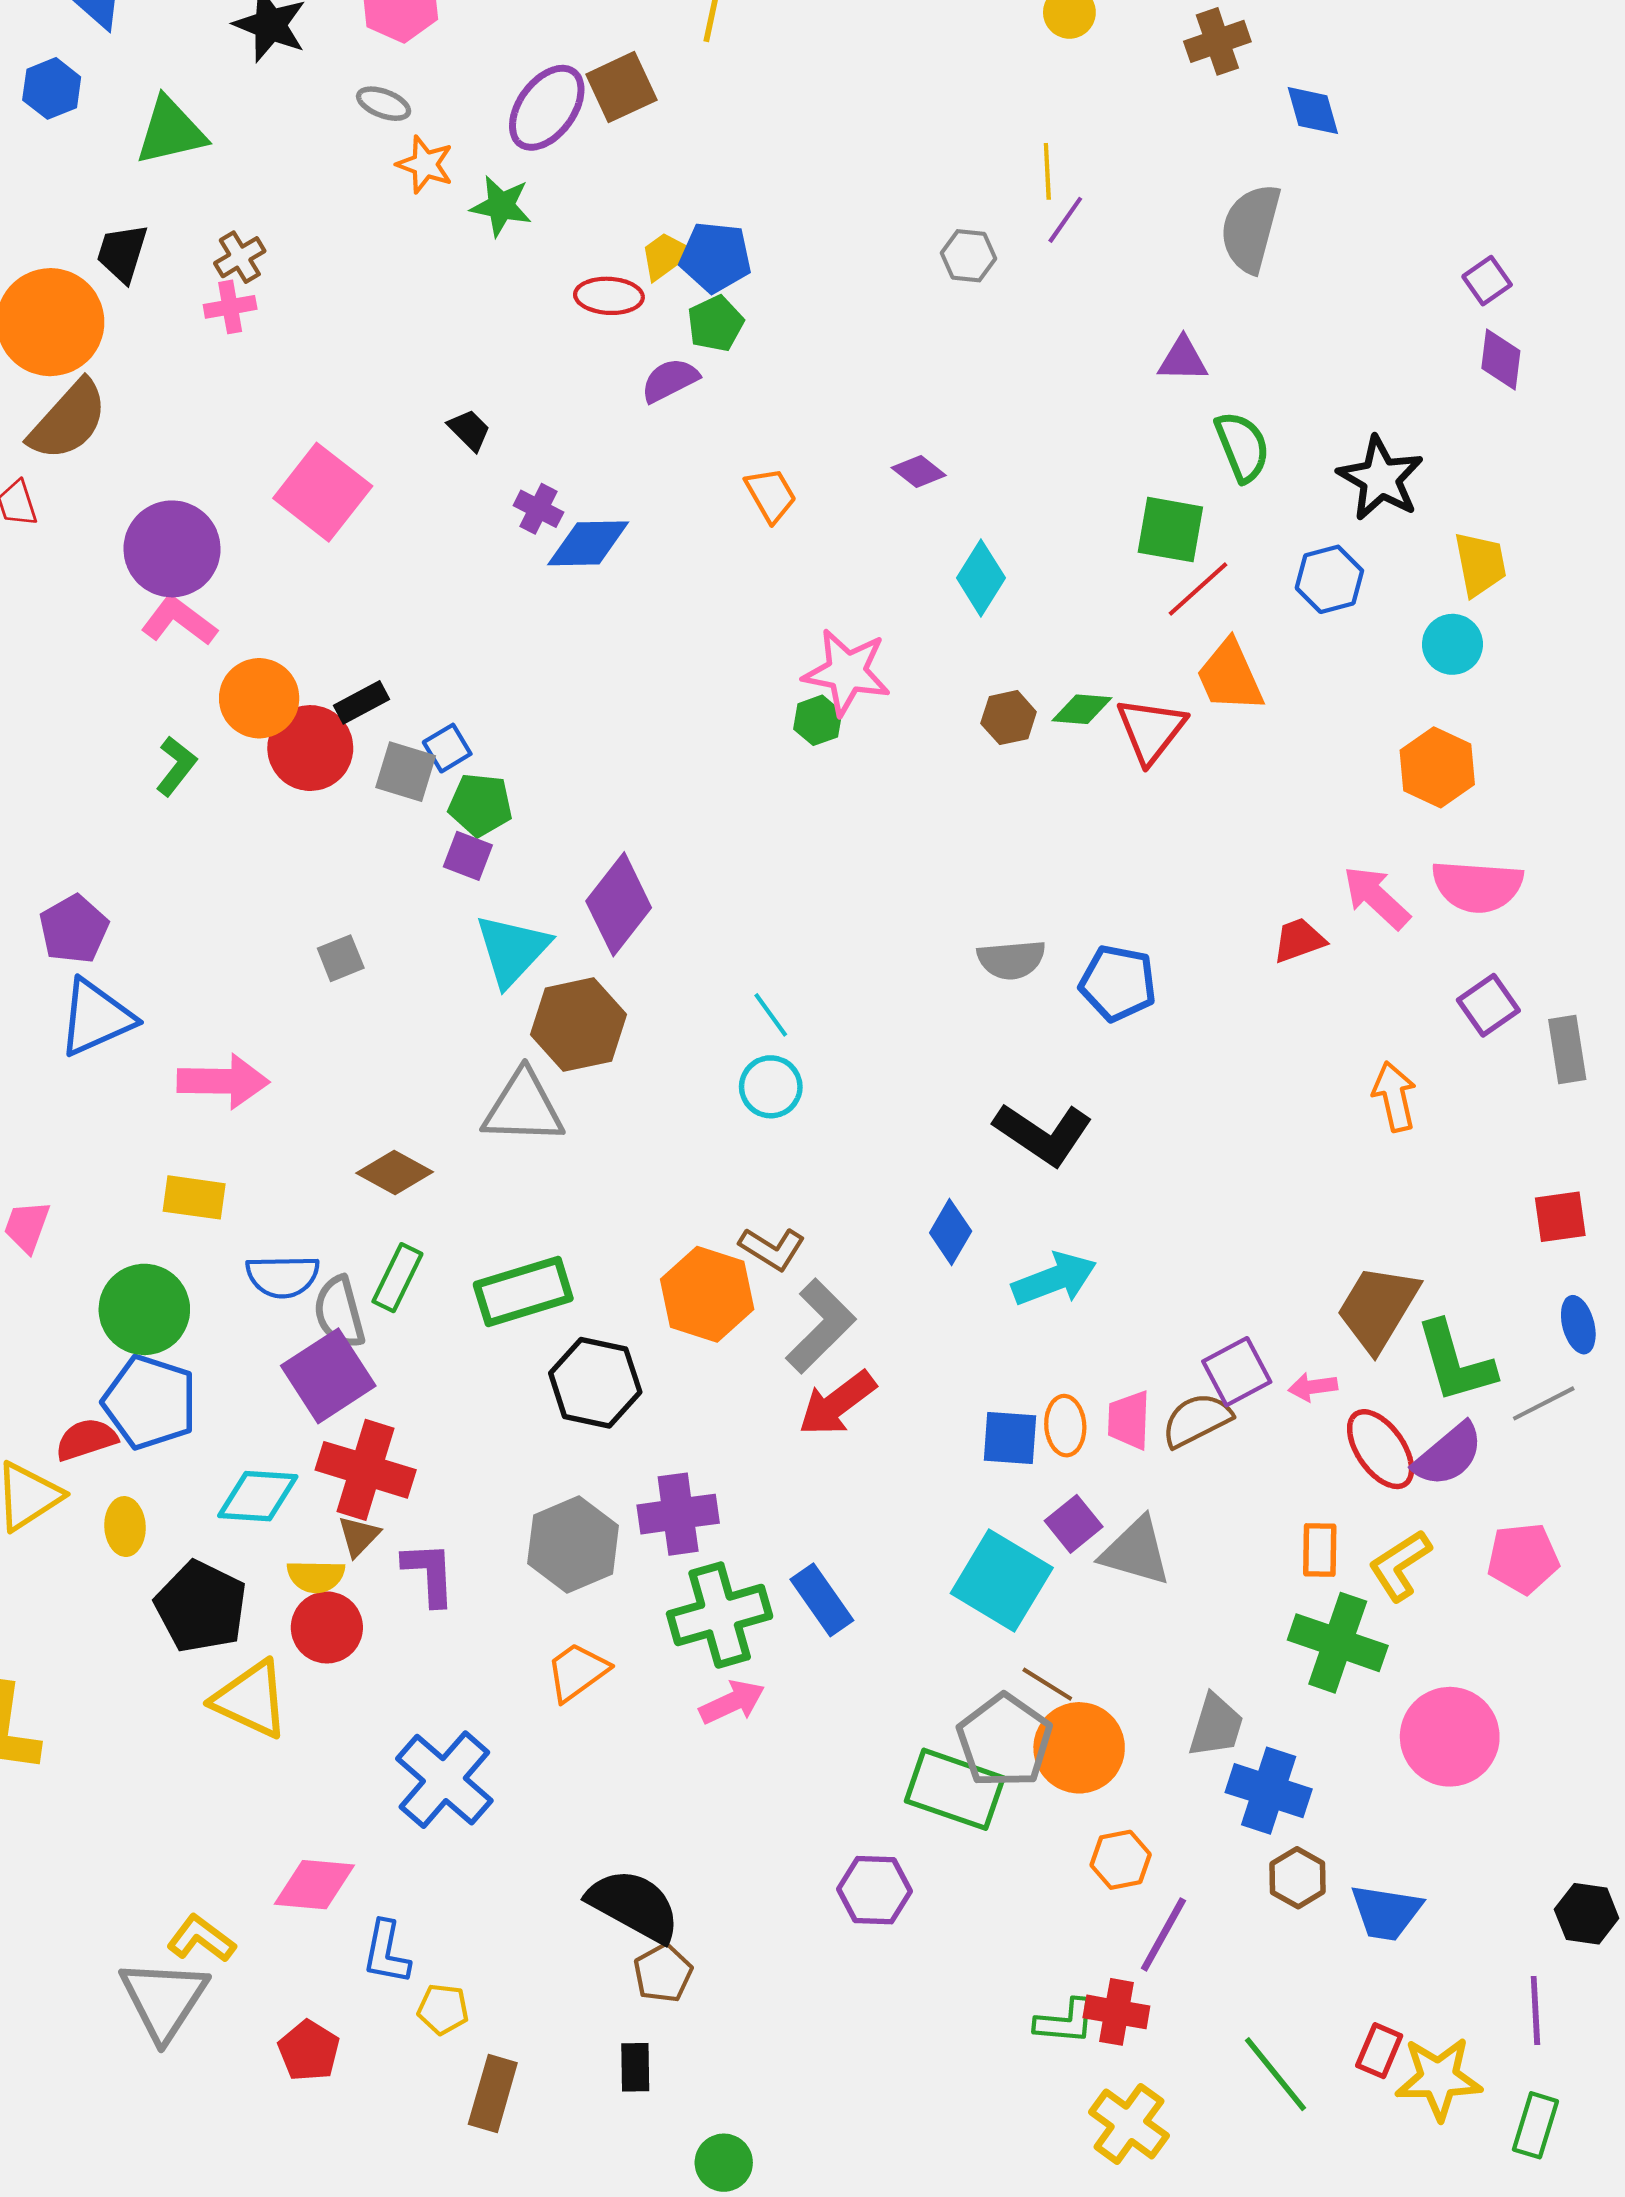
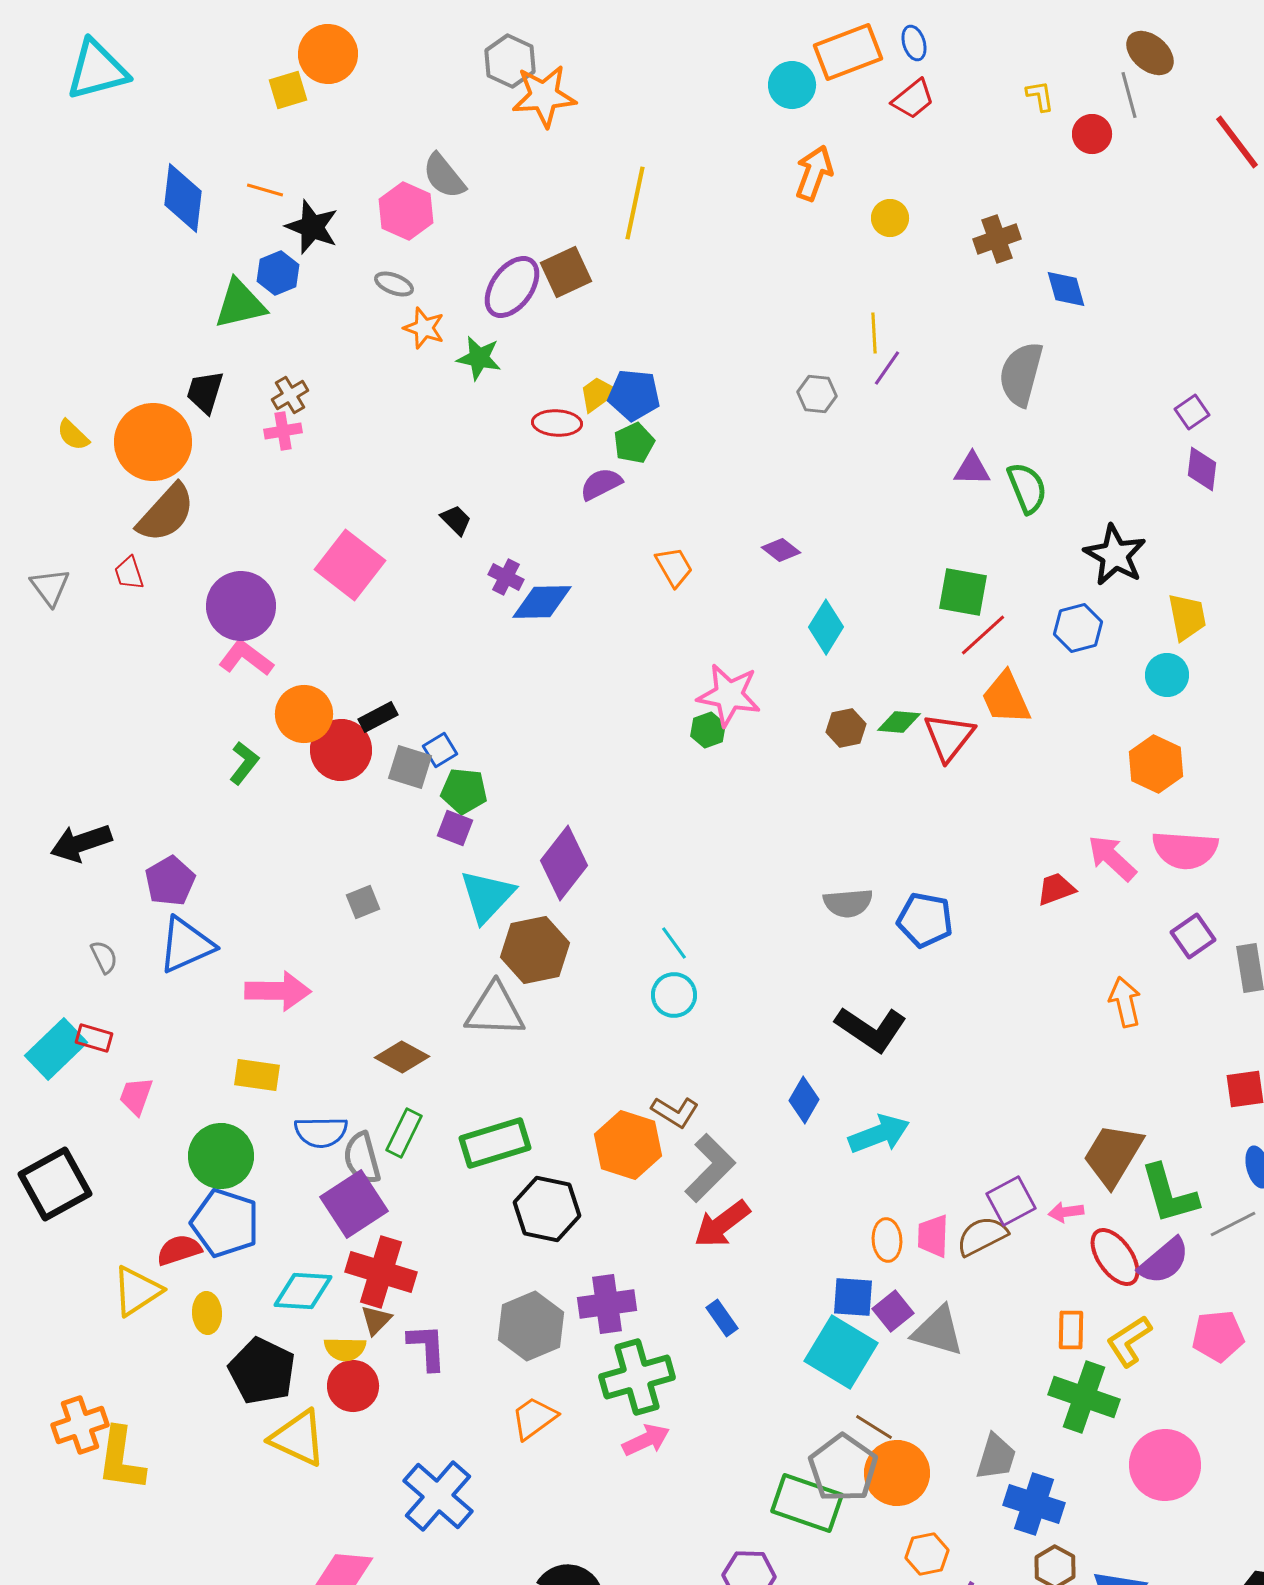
blue hexagon: (52, 88) -> (278, 273), moved
green semicircle: (1242, 447) -> (1027, 488), moved
blue square: (1010, 1438) -> (853, 1297), moved
blue rectangle: (822, 1600) -> (722, 1318), moved, size x0.7

